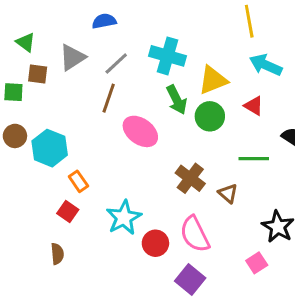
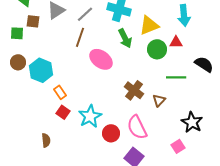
cyan arrow: (266, 65) -> (184, 15), turned -120
red triangle: (254, 106) -> (176, 42), turned -32
green circle: (210, 116) -> (157, 49), moved
brown triangle: (228, 193) -> (159, 100), turned 32
red square: (68, 212) -> (63, 112), moved

